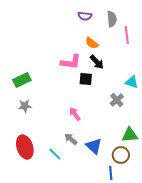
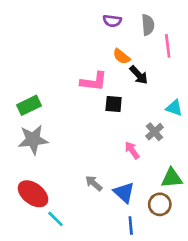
black arrow: (97, 62) -> (139, 75), moved
gray star: (25, 106) -> (33, 140), size x1.6
pink arrow: (75, 114) -> (132, 150), moved
red ellipse: (25, 147) -> (33, 194), turned -35
cyan line: (55, 154) -> (55, 219), moved
blue line: (111, 173) -> (131, 225), moved

